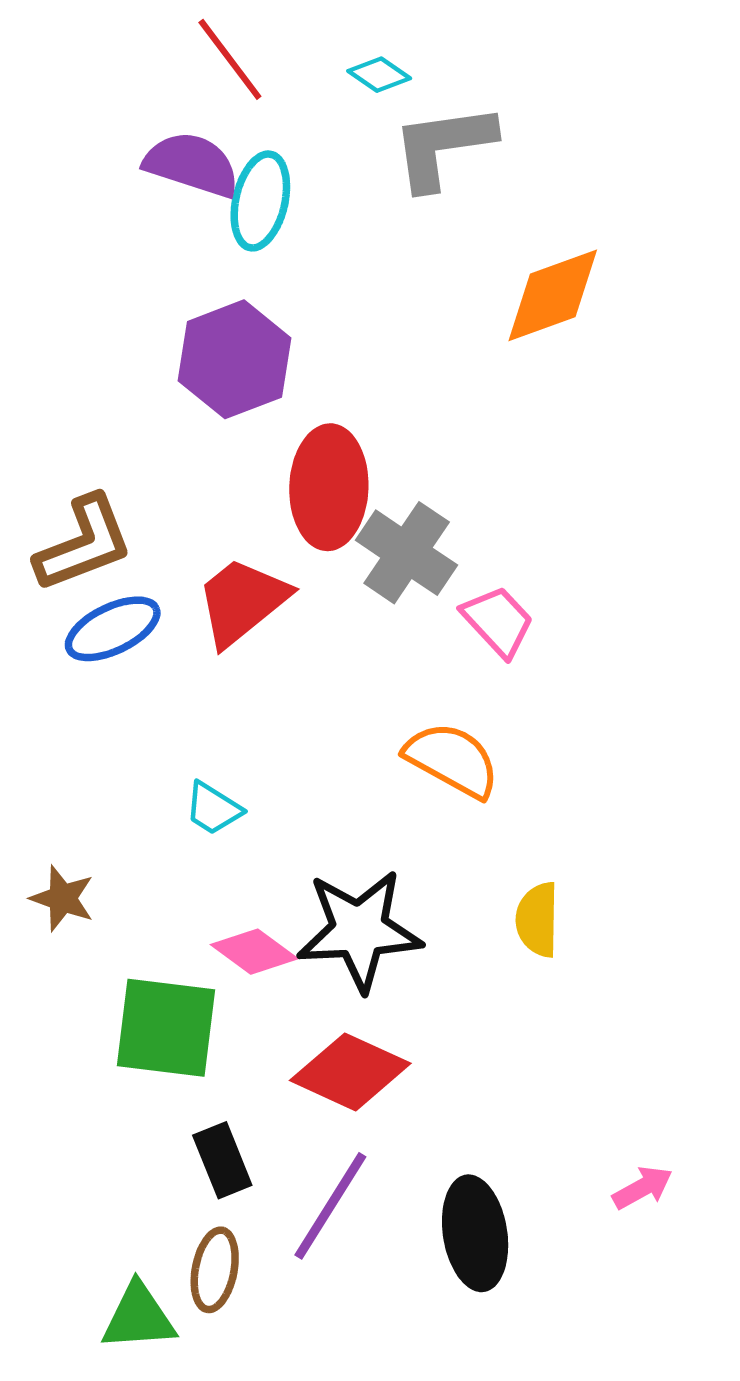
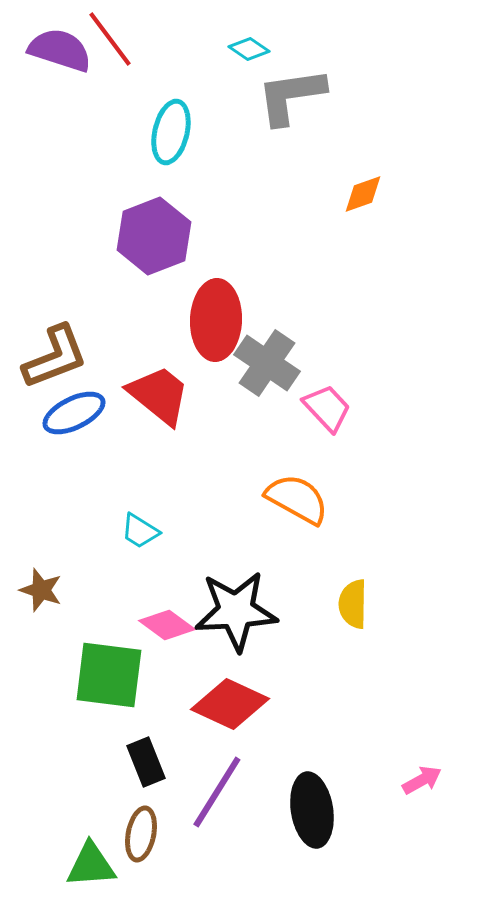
red line: (230, 59) -> (110, 39), moved
purple semicircle: (192, 164) -> (60, 50), moved
orange diamond: (553, 295) -> (363, 194), size x0.6
red trapezoid: (242, 601) -> (159, 395), turned 78

